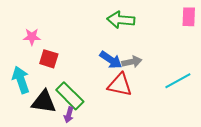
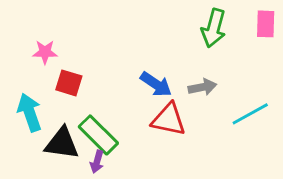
green arrow: (121, 20) -> (214, 28), moved, turned -80
gray arrow: (132, 62) -> (202, 87), moved

